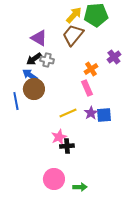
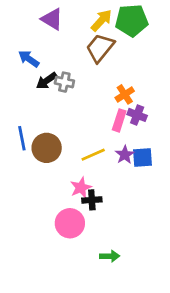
purple triangle: (39, 38) -> (52, 19), moved
purple cross: (114, 57) -> (137, 115), moved, turned -32
blue arrow: (30, 75) -> (29, 59), moved
pink rectangle: (87, 88) -> (119, 120), turned 42
brown circle: (34, 89) -> (47, 148), moved
pink circle: (54, 179) -> (70, 223), moved

